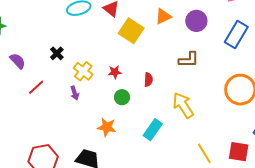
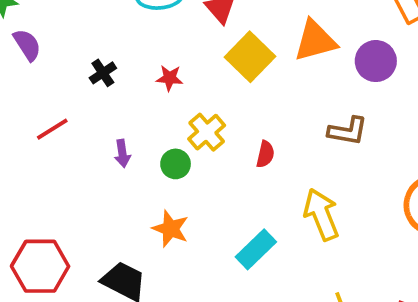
orange triangle: (163, 16) -> (315, 41), size x1.4
purple semicircle: (18, 61) -> (27, 45), moved
yellow cross: (83, 71) -> (207, 132), moved
red star: (115, 72) -> (170, 78), moved
green circle: (122, 97) -> (176, 164), moved

